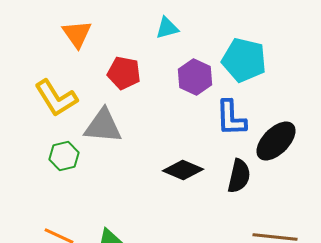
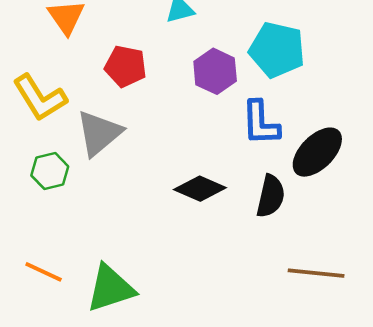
gray triangle: (103, 126) -> (99, 133), turned -45

